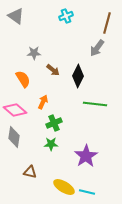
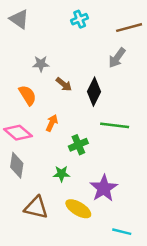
brown line: (107, 23) -> (129, 28), turned 60
green cross: (54, 123) -> (78, 145), moved
brown triangle: (30, 172) -> (36, 208), size x1.5
yellow ellipse: (64, 187) -> (78, 209), moved
cyan line: (87, 192) -> (122, 232), moved

